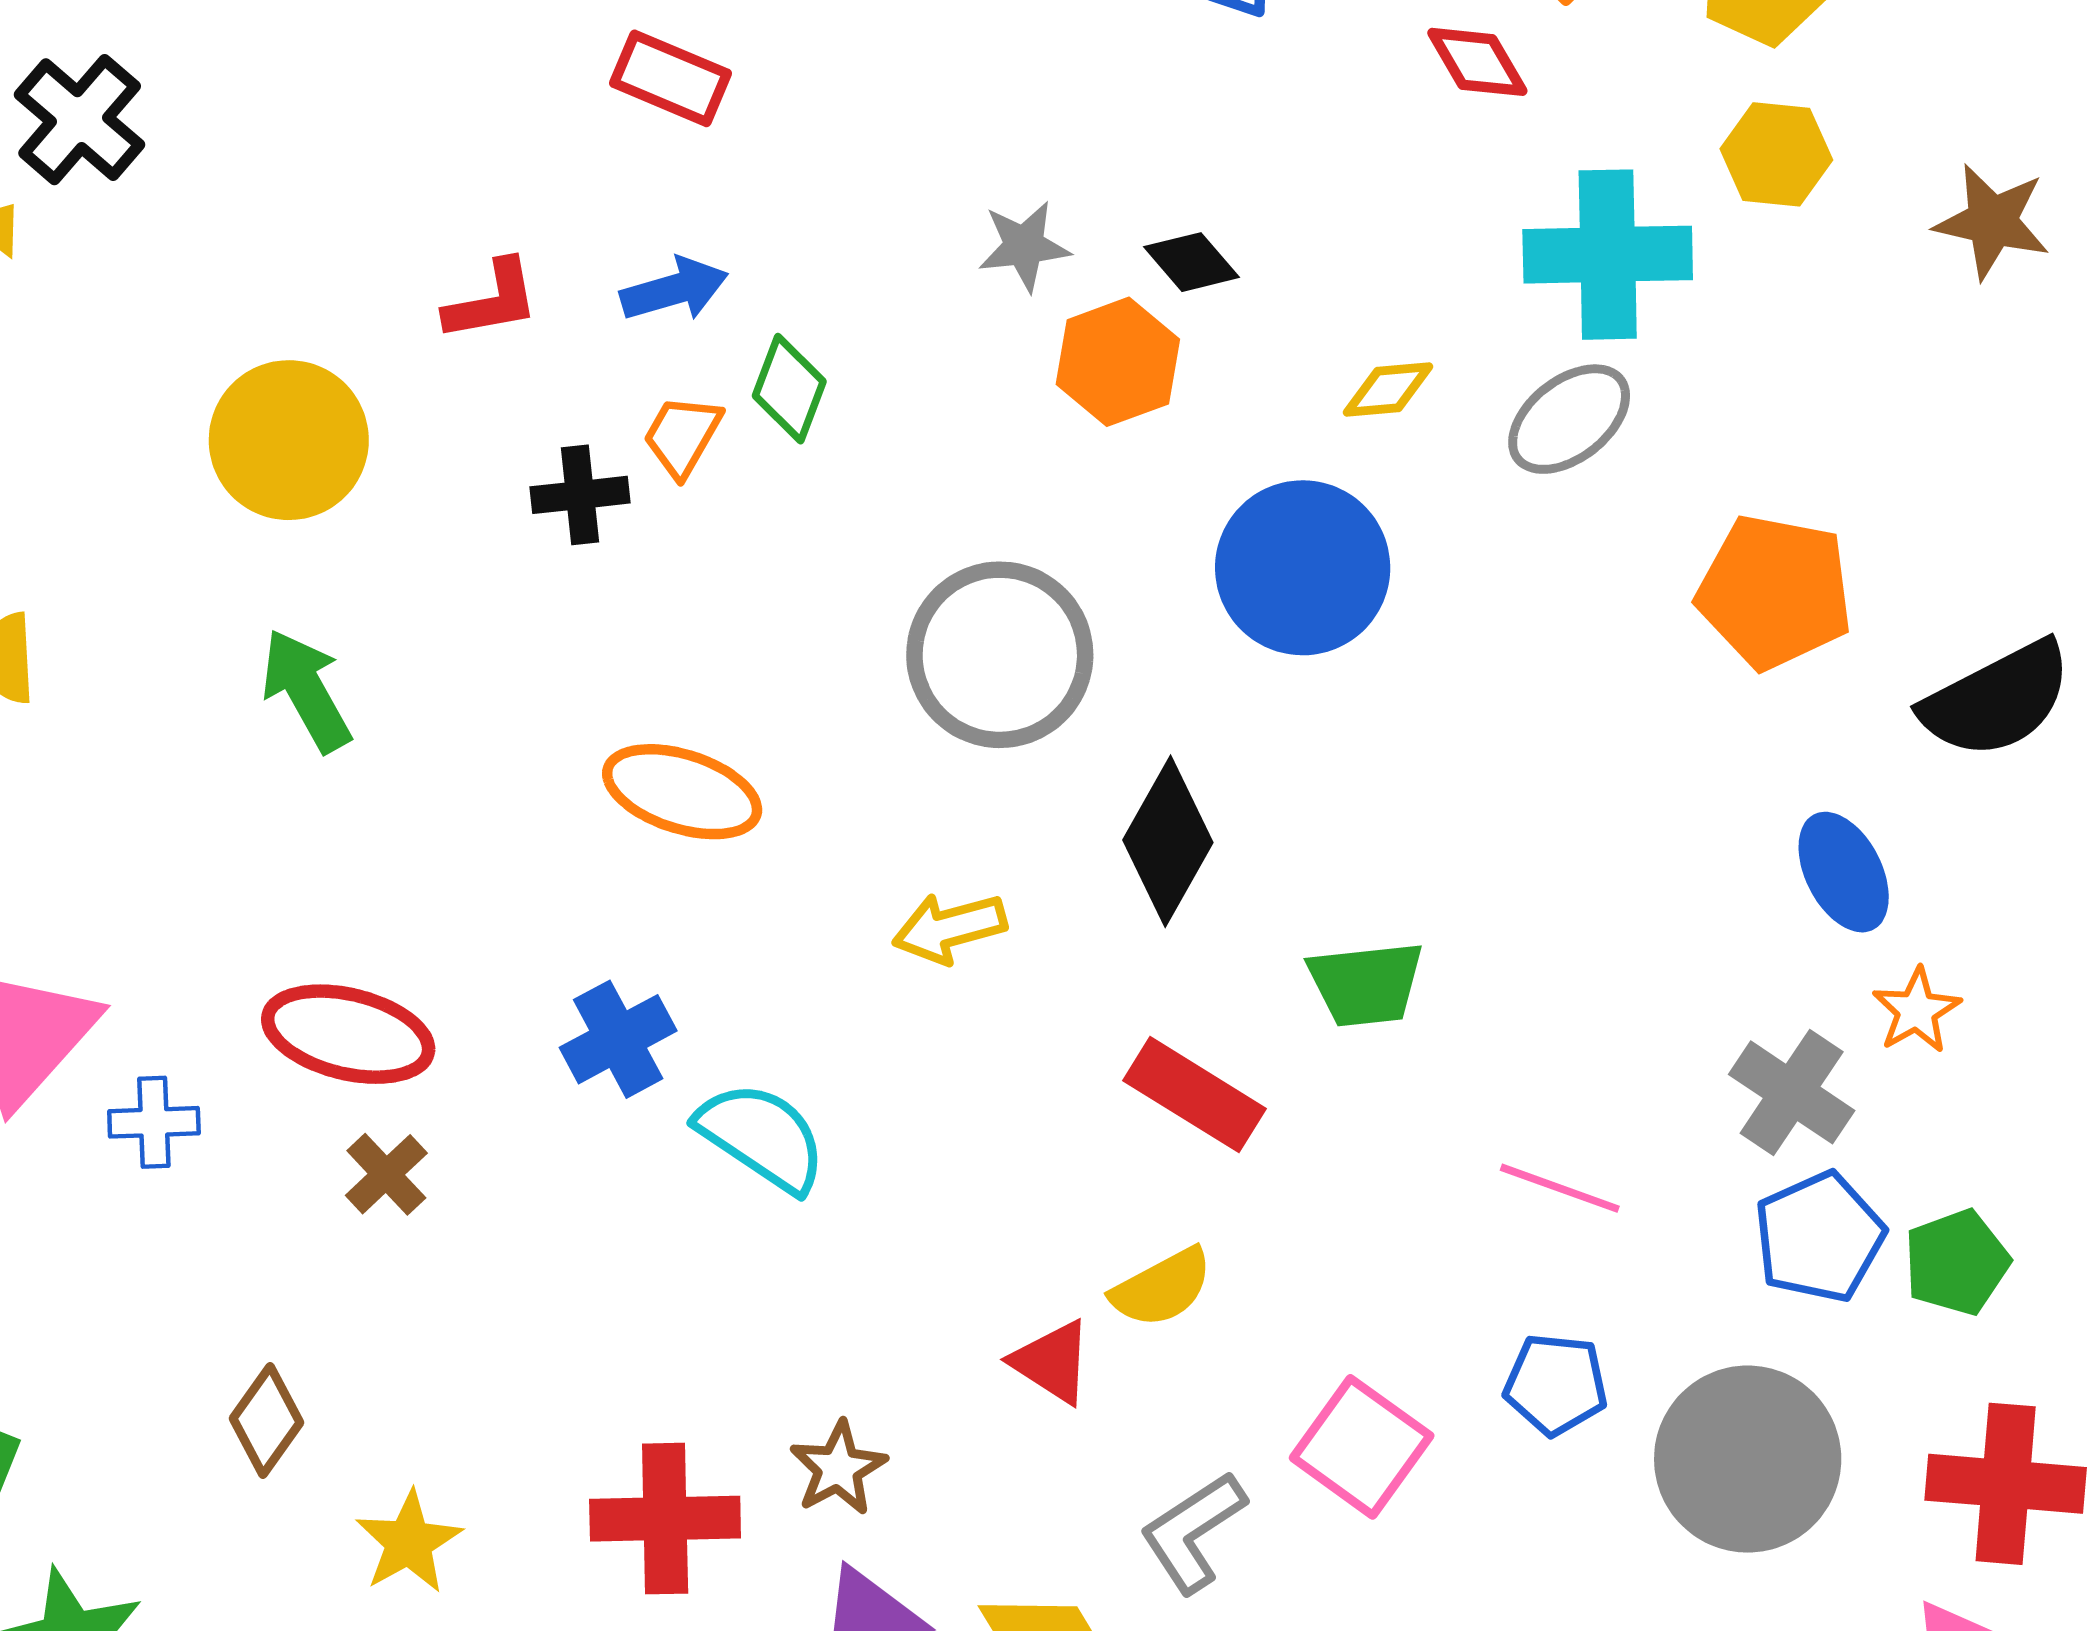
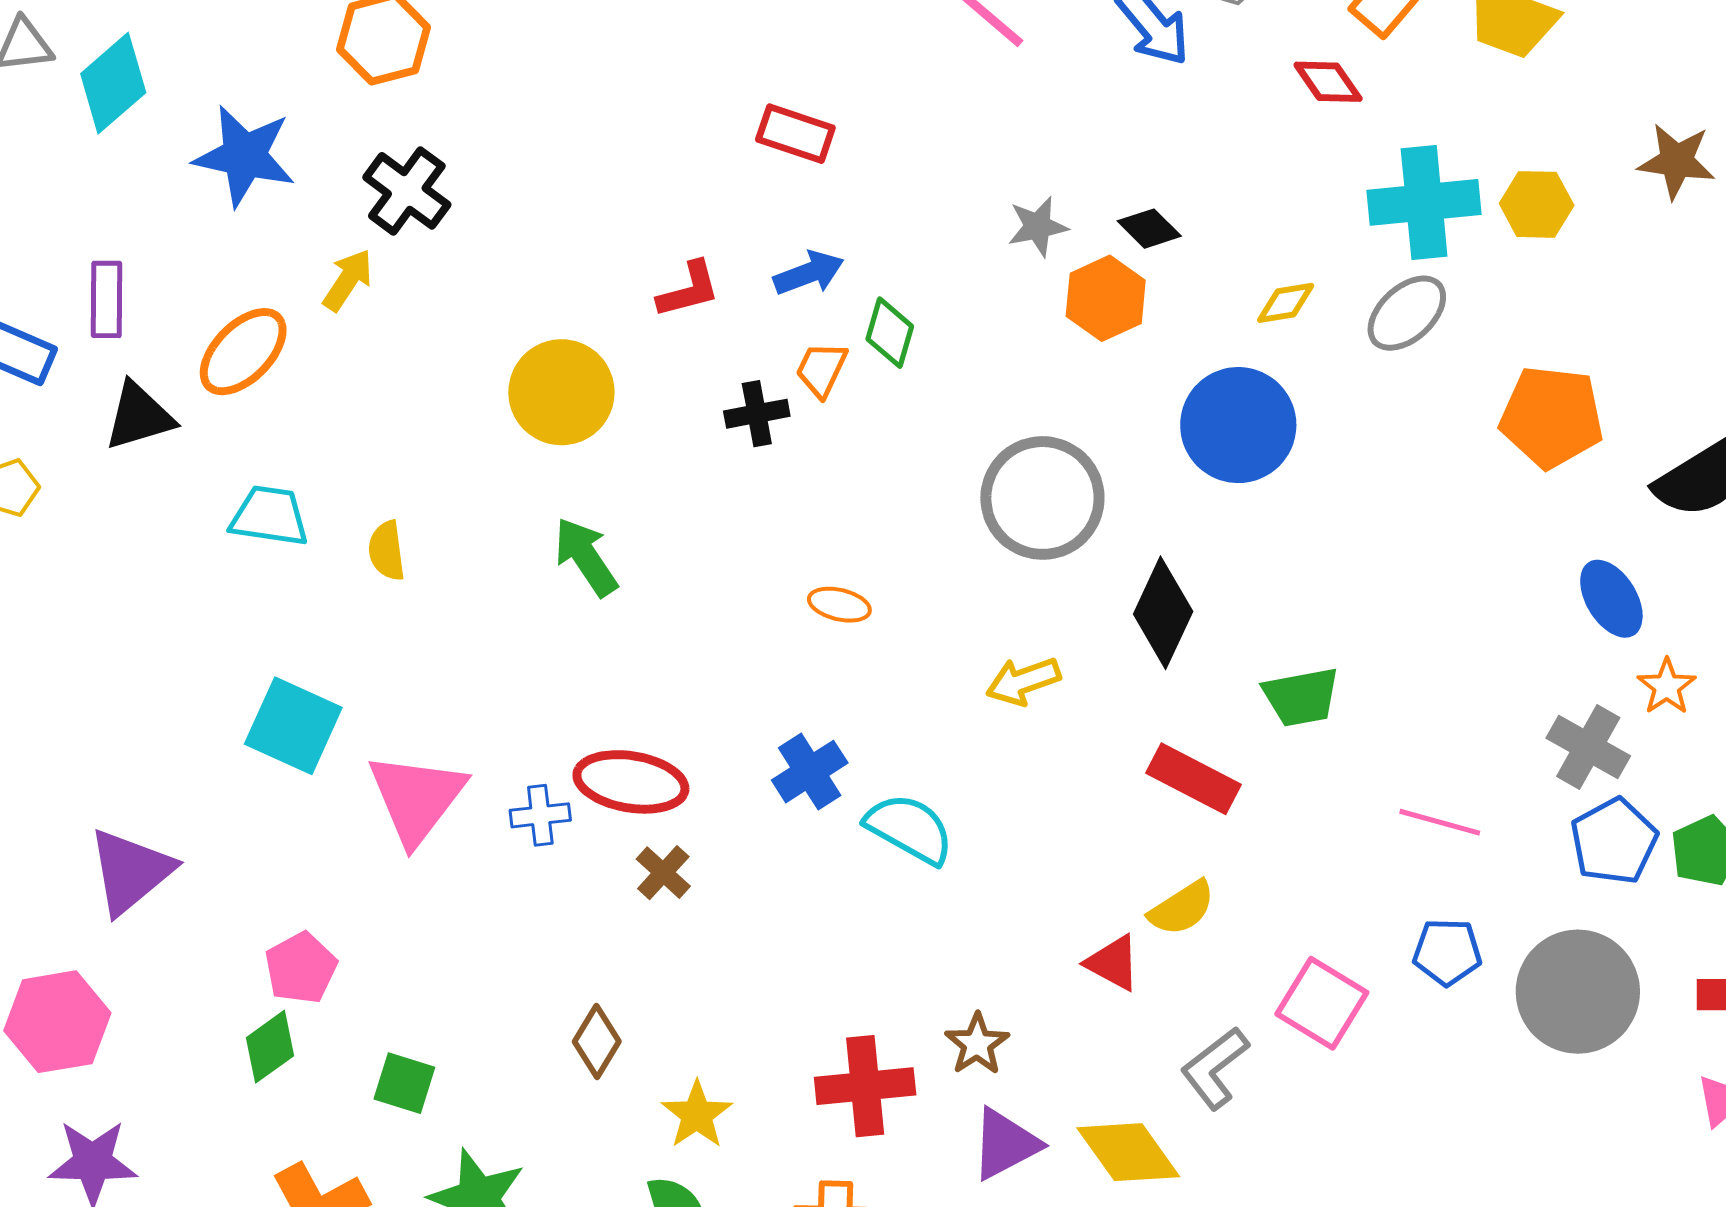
yellow hexagon: (1776, 154) -> (1537, 204), moved
orange ellipse: (682, 792) -> (839, 605), size x0.6
blue cross: (154, 1122) -> (540, 815), moved

